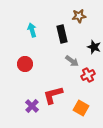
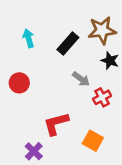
brown star: (79, 16) -> (102, 30), moved, size x1.5
black rectangle: (62, 34) -> (68, 43), turned 54
purple cross: (32, 106) -> (34, 151), moved

